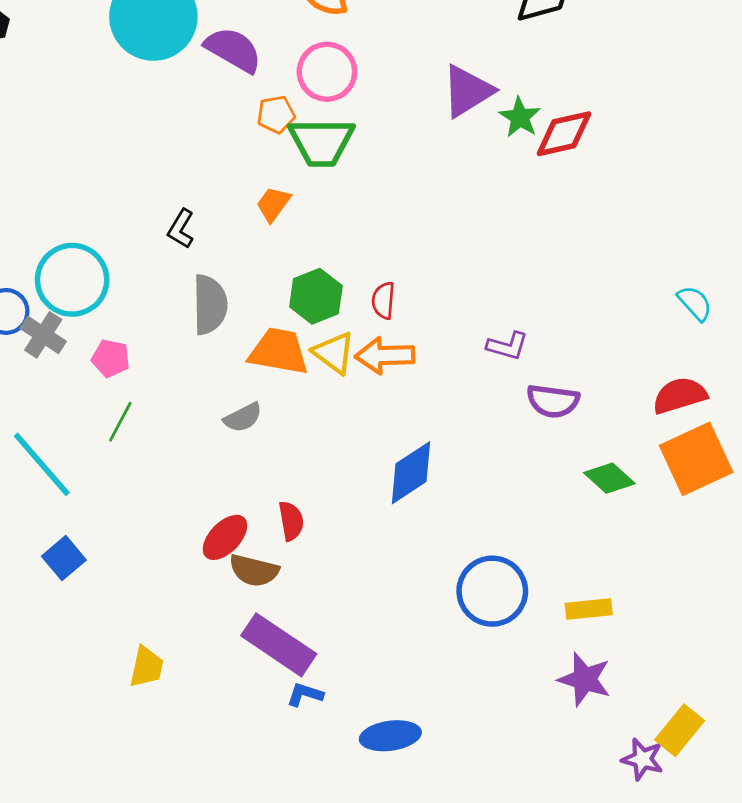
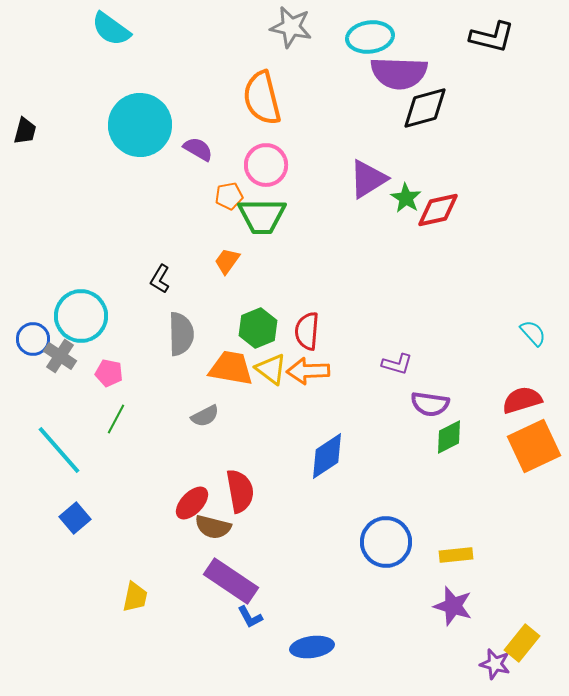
purple semicircle: (233, 50) -> (198, 149), size x0.7
red semicircle: (383, 300) -> (307, 331), size x1.4
green diamond: (609, 478) -> (449, 437), moved, turned -69
red semicircle: (291, 521) -> (240, 491), size x1.5
blue L-shape: (305, 694) -> (250, 617), turned -136

